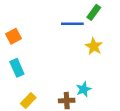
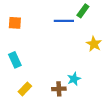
orange square: (14, 36) -> (15, 23), moved, turned 32
yellow star: (94, 46) -> (94, 44), moved

